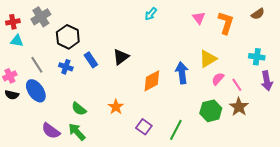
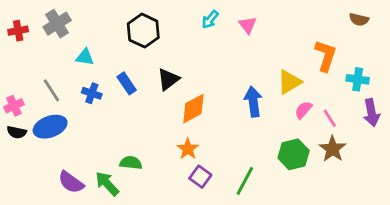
brown semicircle: (258, 14) -> (359, 19), turned 48
pink triangle: (199, 18) -> (248, 25), moved
orange L-shape: (226, 23) -> (326, 56), moved
black hexagon: (68, 37) -> (143, 31), moved
cyan triangle: (17, 41) -> (85, 57), moved
orange diamond: (152, 81) -> (193, 109), moved
blue ellipse: (36, 91) -> (50, 127), turned -75
orange star: (116, 107) -> (188, 149), moved
green semicircle: (79, 109) -> (131, 163), moved, turned 147

